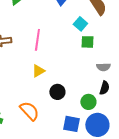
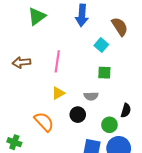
green square: (87, 42) -> (104, 73), moved
gray semicircle: (103, 67) -> (91, 96), moved
orange semicircle: (29, 111) -> (44, 122), moved

